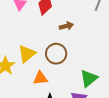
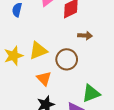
orange triangle: (40, 78) -> (44, 78), turned 35

